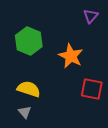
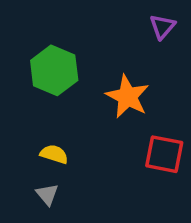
yellow semicircle: (29, 89) -> (54, 154), size x0.7

